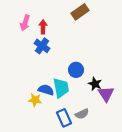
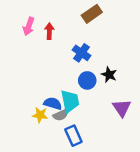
blue cross: (42, 46) -> (81, 53), moved
black star: (95, 84) -> (109, 75), moved
gray semicircle: (82, 114) -> (61, 115), moved

